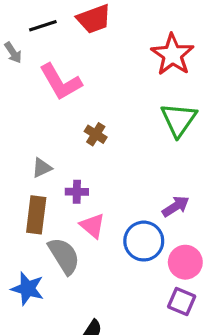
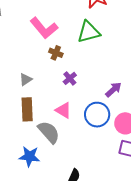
pink L-shape: (61, 82) -> (44, 28), moved
green triangle: (179, 120) -> (89, 32), moved, turned 50
purple cross: (77, 192) -> (70, 78), moved, turned -32

